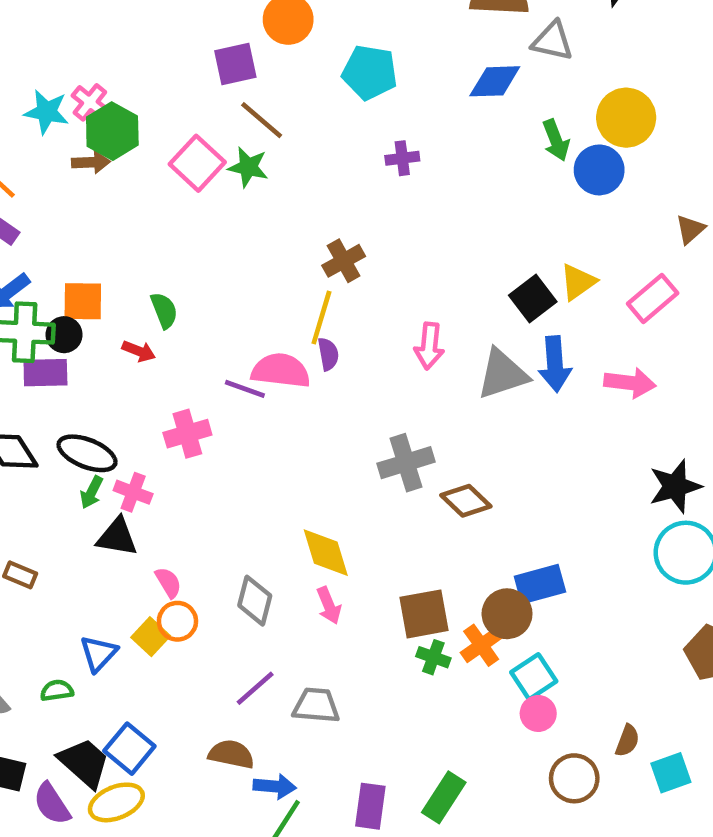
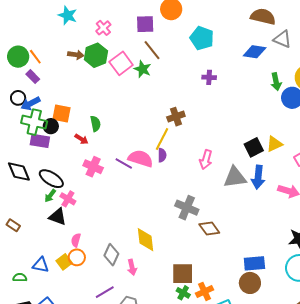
pink cross: (90, 102) -> (103, 28), moved
cyan star: (47, 112) -> (68, 15), moved
green hexagon: (112, 131) -> (96, 55), moved
pink cross: (187, 434) -> (93, 167), moved, turned 30
gray cross: (406, 463) -> (187, 208), turned 30
pink semicircle: (168, 582) -> (76, 240), turned -144
blue rectangle: (540, 584) -> (254, 263), moved
pink arrow: (329, 606) -> (132, 267), moved
brown circle: (507, 614) -> (250, 283), moved
blue triangle: (99, 653) -> (41, 265), turned 48

